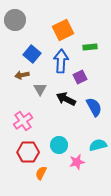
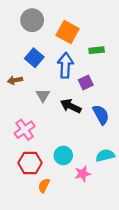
gray circle: (15, 20) -> (32, 20), moved
orange square: (63, 30) -> (68, 32), turned -35
brown arrow: (22, 75) -> (15, 80), moved

